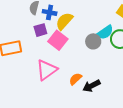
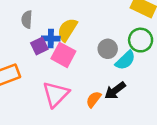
blue cross: (50, 12) -> (51, 38), moved
cyan semicircle: (105, 32) -> (125, 60), moved
black arrow: (91, 86) -> (115, 91), moved

